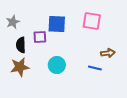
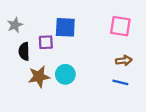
pink square: (92, 21) -> (120, 26), moved
brown star: (20, 67) -> (39, 77), moved
blue line: (95, 68) -> (120, 82), moved

